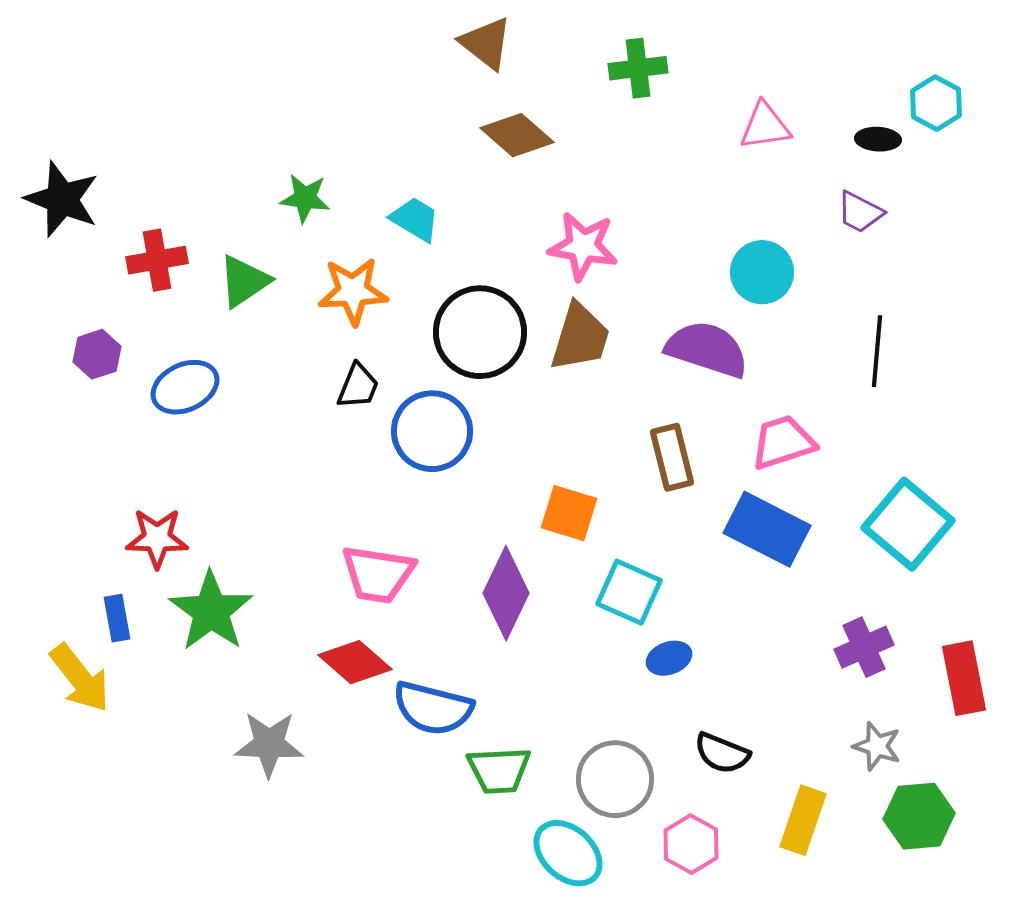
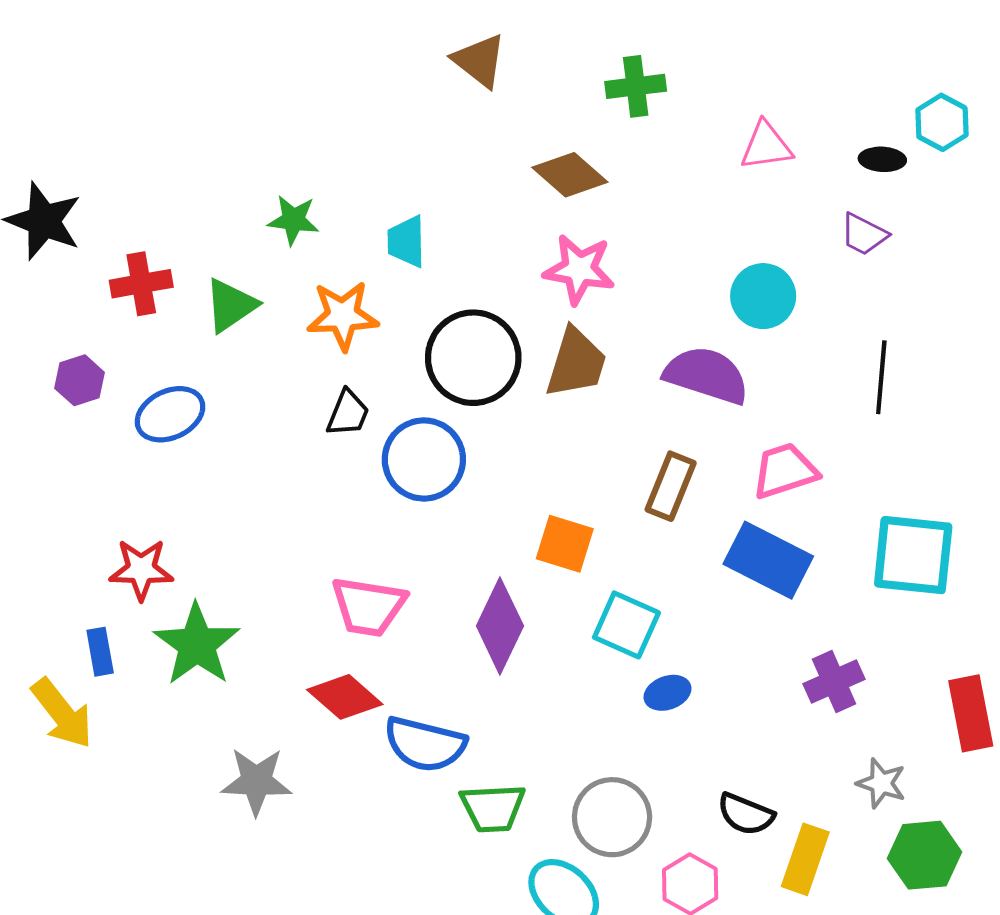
brown diamond: (517, 135) -> (570, 175), moved
cyan trapezoid: (415, 219) -> (406, 242), turned -122
brown rectangle: (672, 457) -> (671, 486), turned 36
cyan square: (908, 524) -> (913, 555), turned -34
purple cross: (864, 647) -> (834, 681), moved
black semicircle: (722, 753) -> (746, 814), moved

